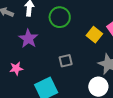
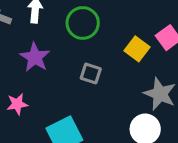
gray square: (66, 61) -> (91, 73), moved, turned 32

